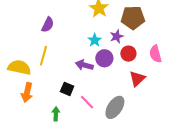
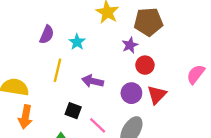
cyan star: (95, 40) -> (77, 42), moved
pink semicircle: (155, 54) -> (196, 74), moved, turned 54
yellow line: (43, 56) -> (57, 70), moved
purple circle: (104, 58) -> (131, 93), moved

